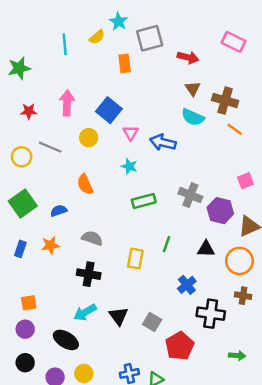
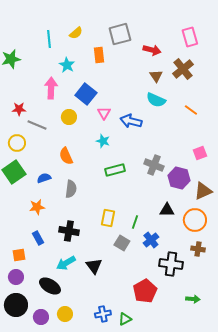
cyan star: (119, 21) -> (67, 65), moved
pink rectangle: (233, 42) -> (190, 37), turned 48
brown cross: (225, 100) -> (183, 69), moved, turned 35
red star: (29, 111) -> (19, 109), moved
yellow circle: (22, 157) -> (17, 143), moved
gray semicircle: (92, 238) -> (71, 189), moved, turned 78
green line: (166, 244) -> (135, 222), moved
blue rectangle: (20, 249) -> (38, 238), moved, turned -48
gray square: (152, 322) -> (122, 243), moved
black circle: (25, 363) -> (16, 305), size x1.5

